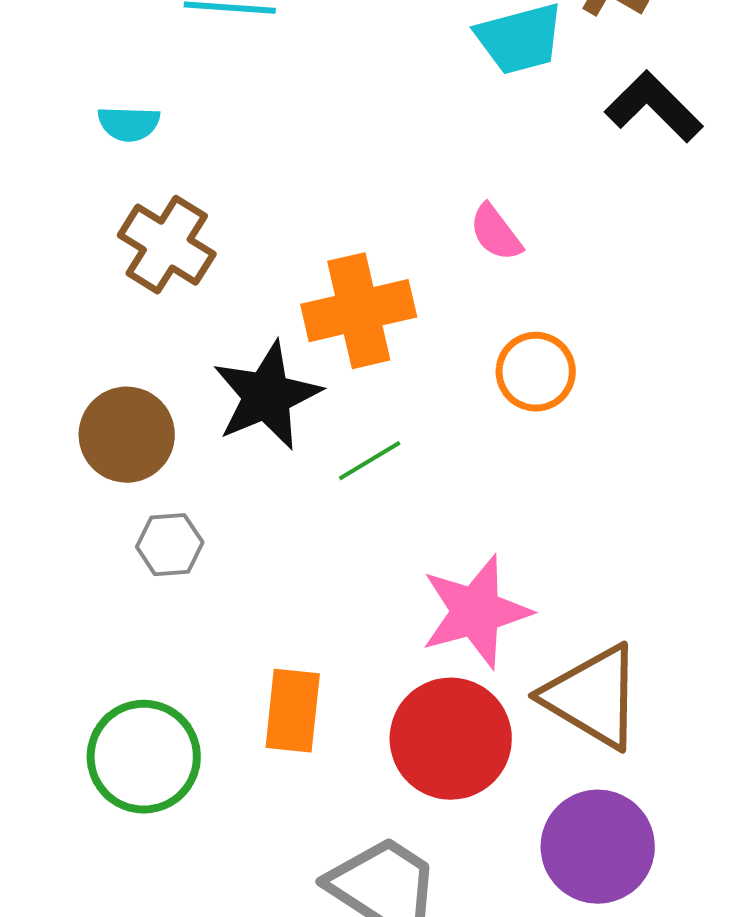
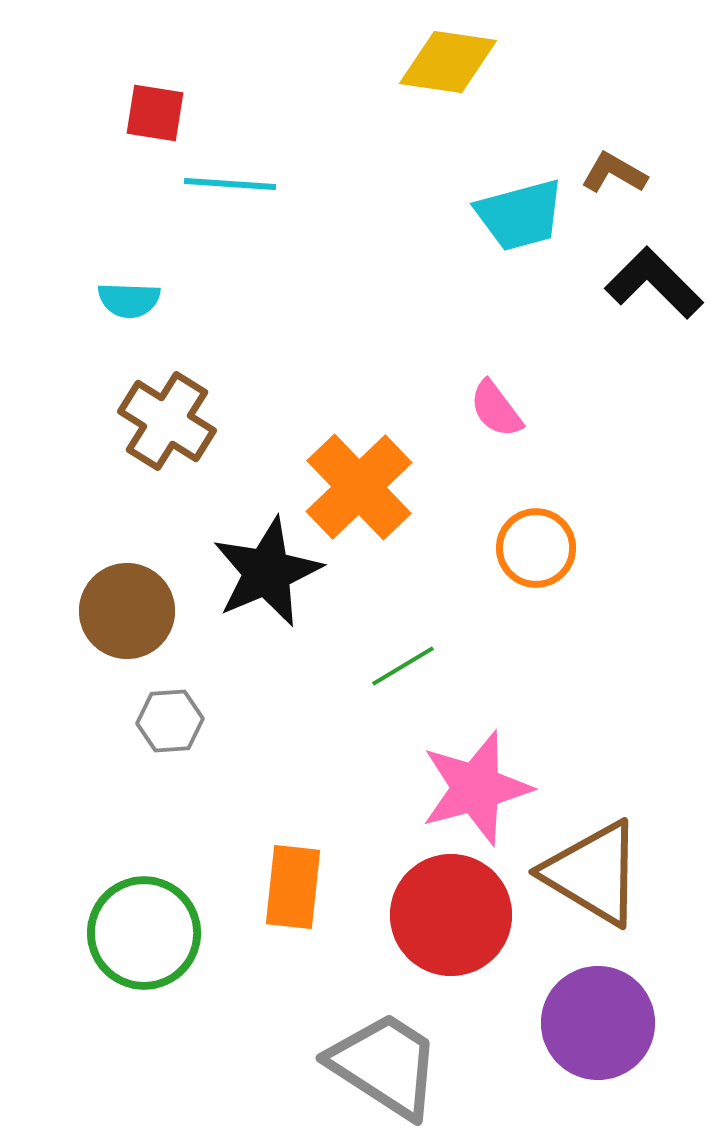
orange cross: (359, 311) -> (359, 487), turned -31
green line: (370, 461) -> (403, 666), moved

